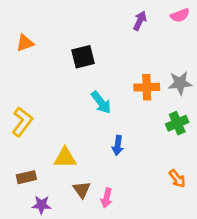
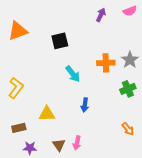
orange triangle: (25, 43) -> (18, 31), size x1.5
gray star: (180, 83) -> (130, 60), turned -30
brown triangle: (82, 190) -> (59, 145), moved

